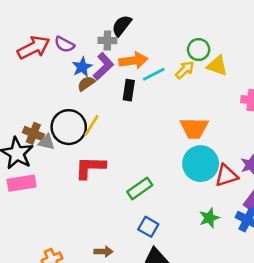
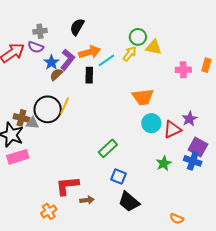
gray cross: (107, 41) -> (40, 31), moved
cyan circle: (201, 164) -> (151, 123), size x0.7
red L-shape: (90, 167) -> (67, 186), moved

